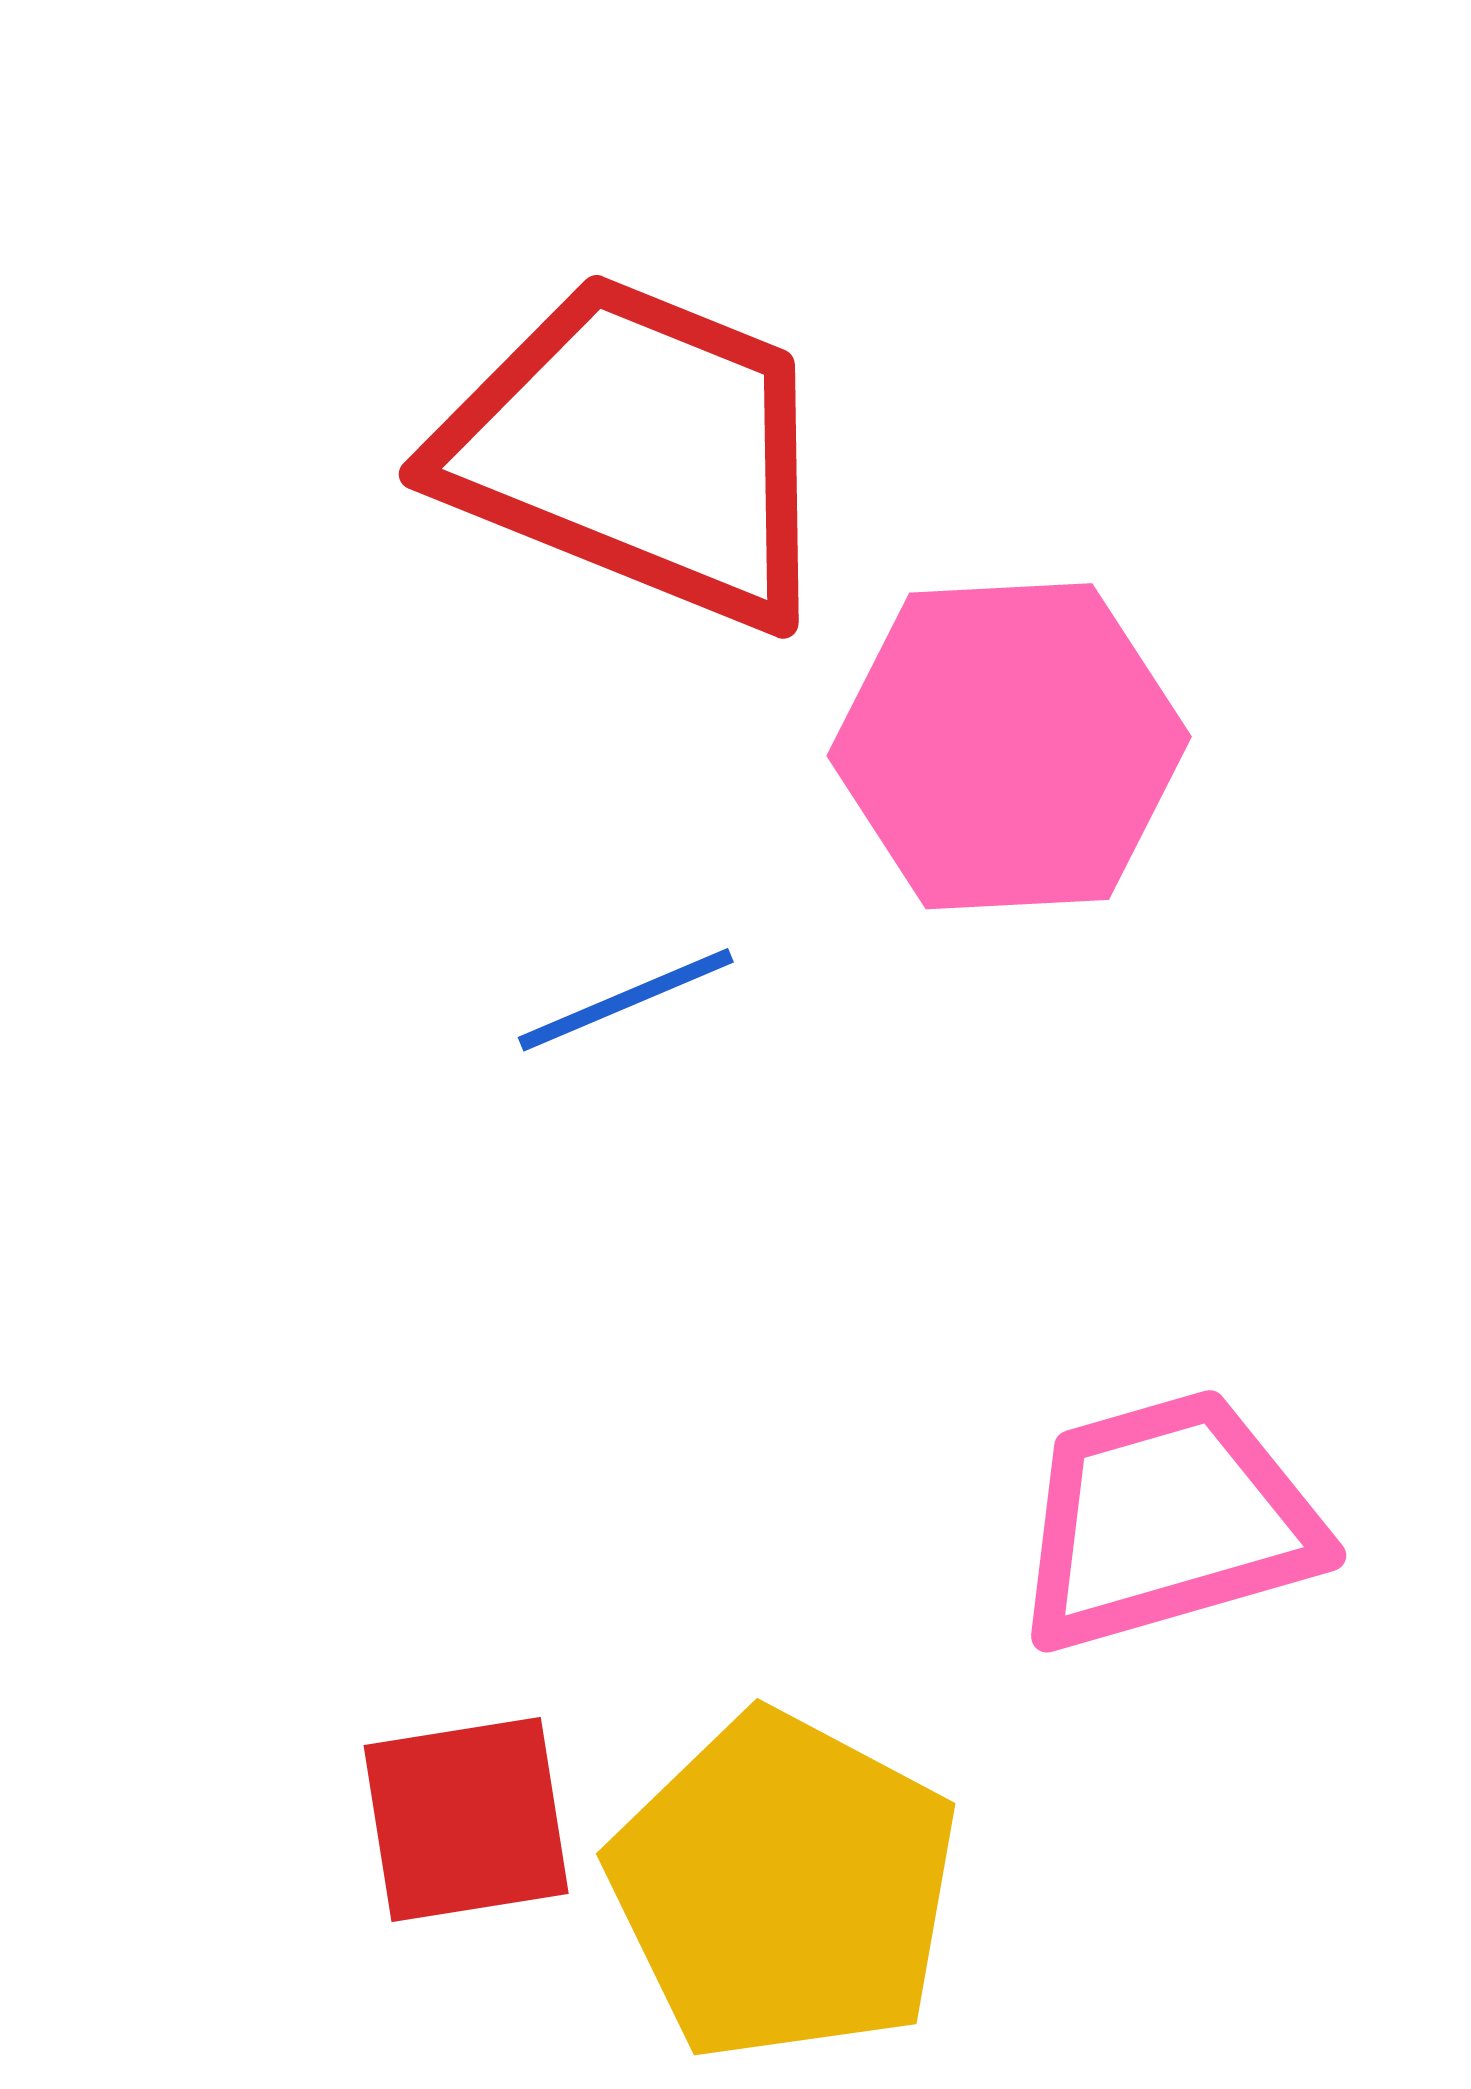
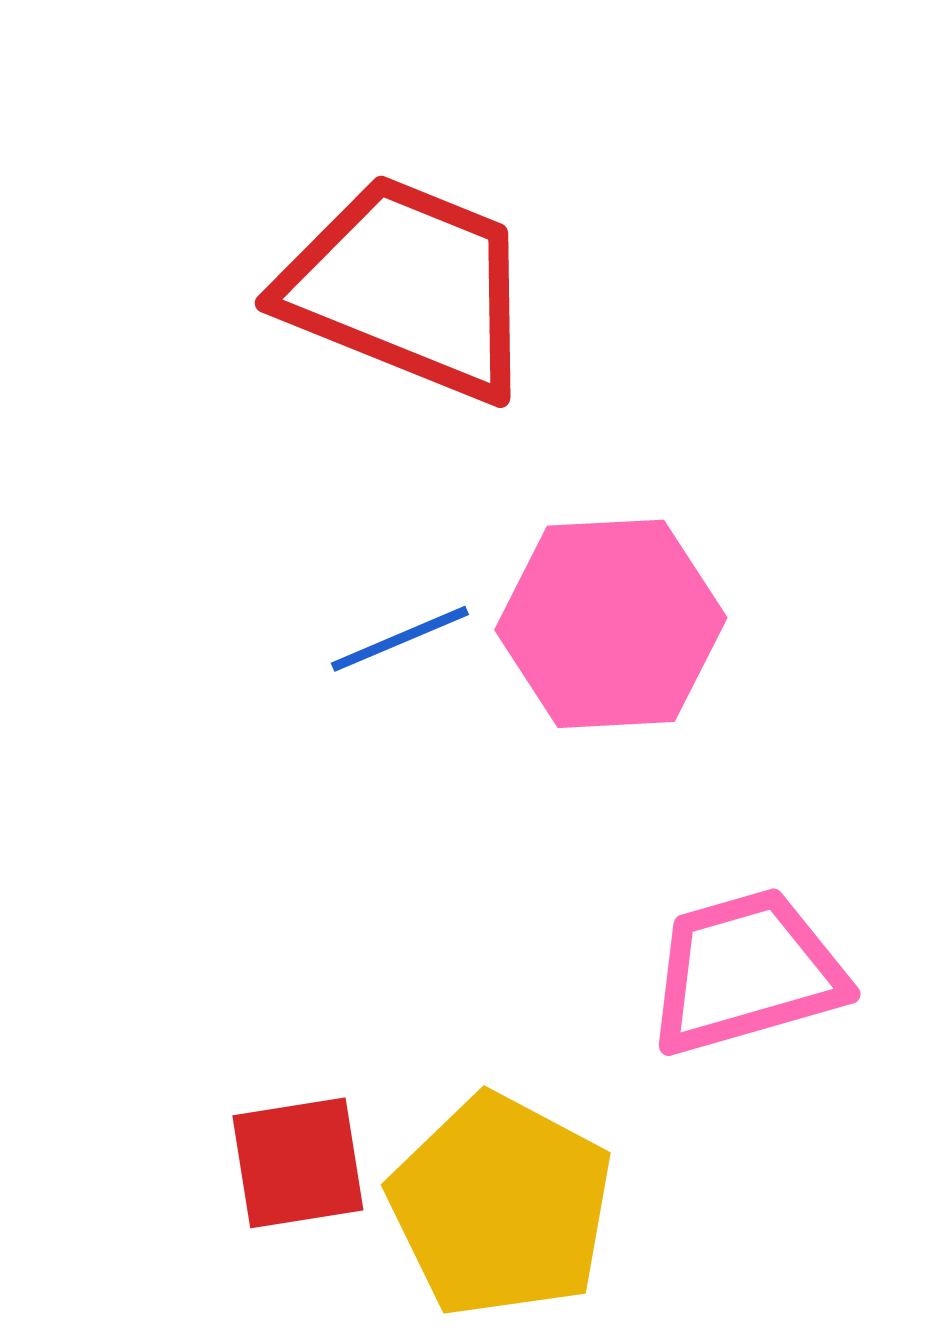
pink hexagon: (1009, 746) -> (611, 624), moved

